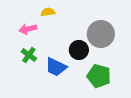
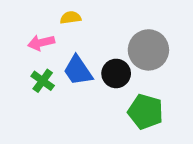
blue trapezoid: (56, 67) -> (78, 71), moved, turned 30

